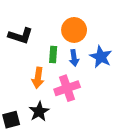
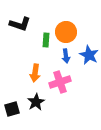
black L-shape: (20, 36) -> (20, 24), moved
green rectangle: (53, 54) -> (46, 40), moved

